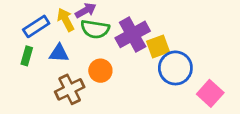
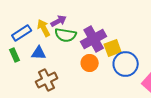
green rectangle: (27, 56) -> (15, 55), turned -40
orange circle: (100, 71) -> (90, 63), moved

